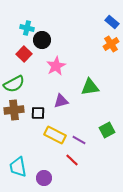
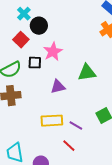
cyan cross: (27, 28) -> (24, 14), turned 32
black square: (38, 113) -> (35, 63), moved
yellow rectangle: (55, 135) -> (52, 121), turned -30

